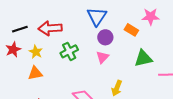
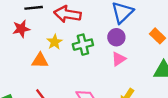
purple circle: (105, 37) -> (116, 37), moved
yellow star: (36, 52) -> (55, 42), moved

